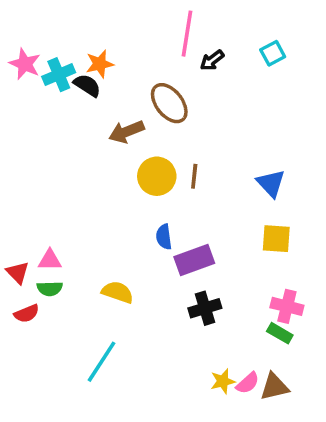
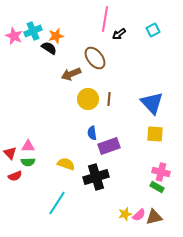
cyan cross: (59, 75) -> (33, 31), moved
blue triangle: (271, 183) -> (152, 103), size x1.4
black cross: (205, 308) -> (96, 177), moved, size x1.4

